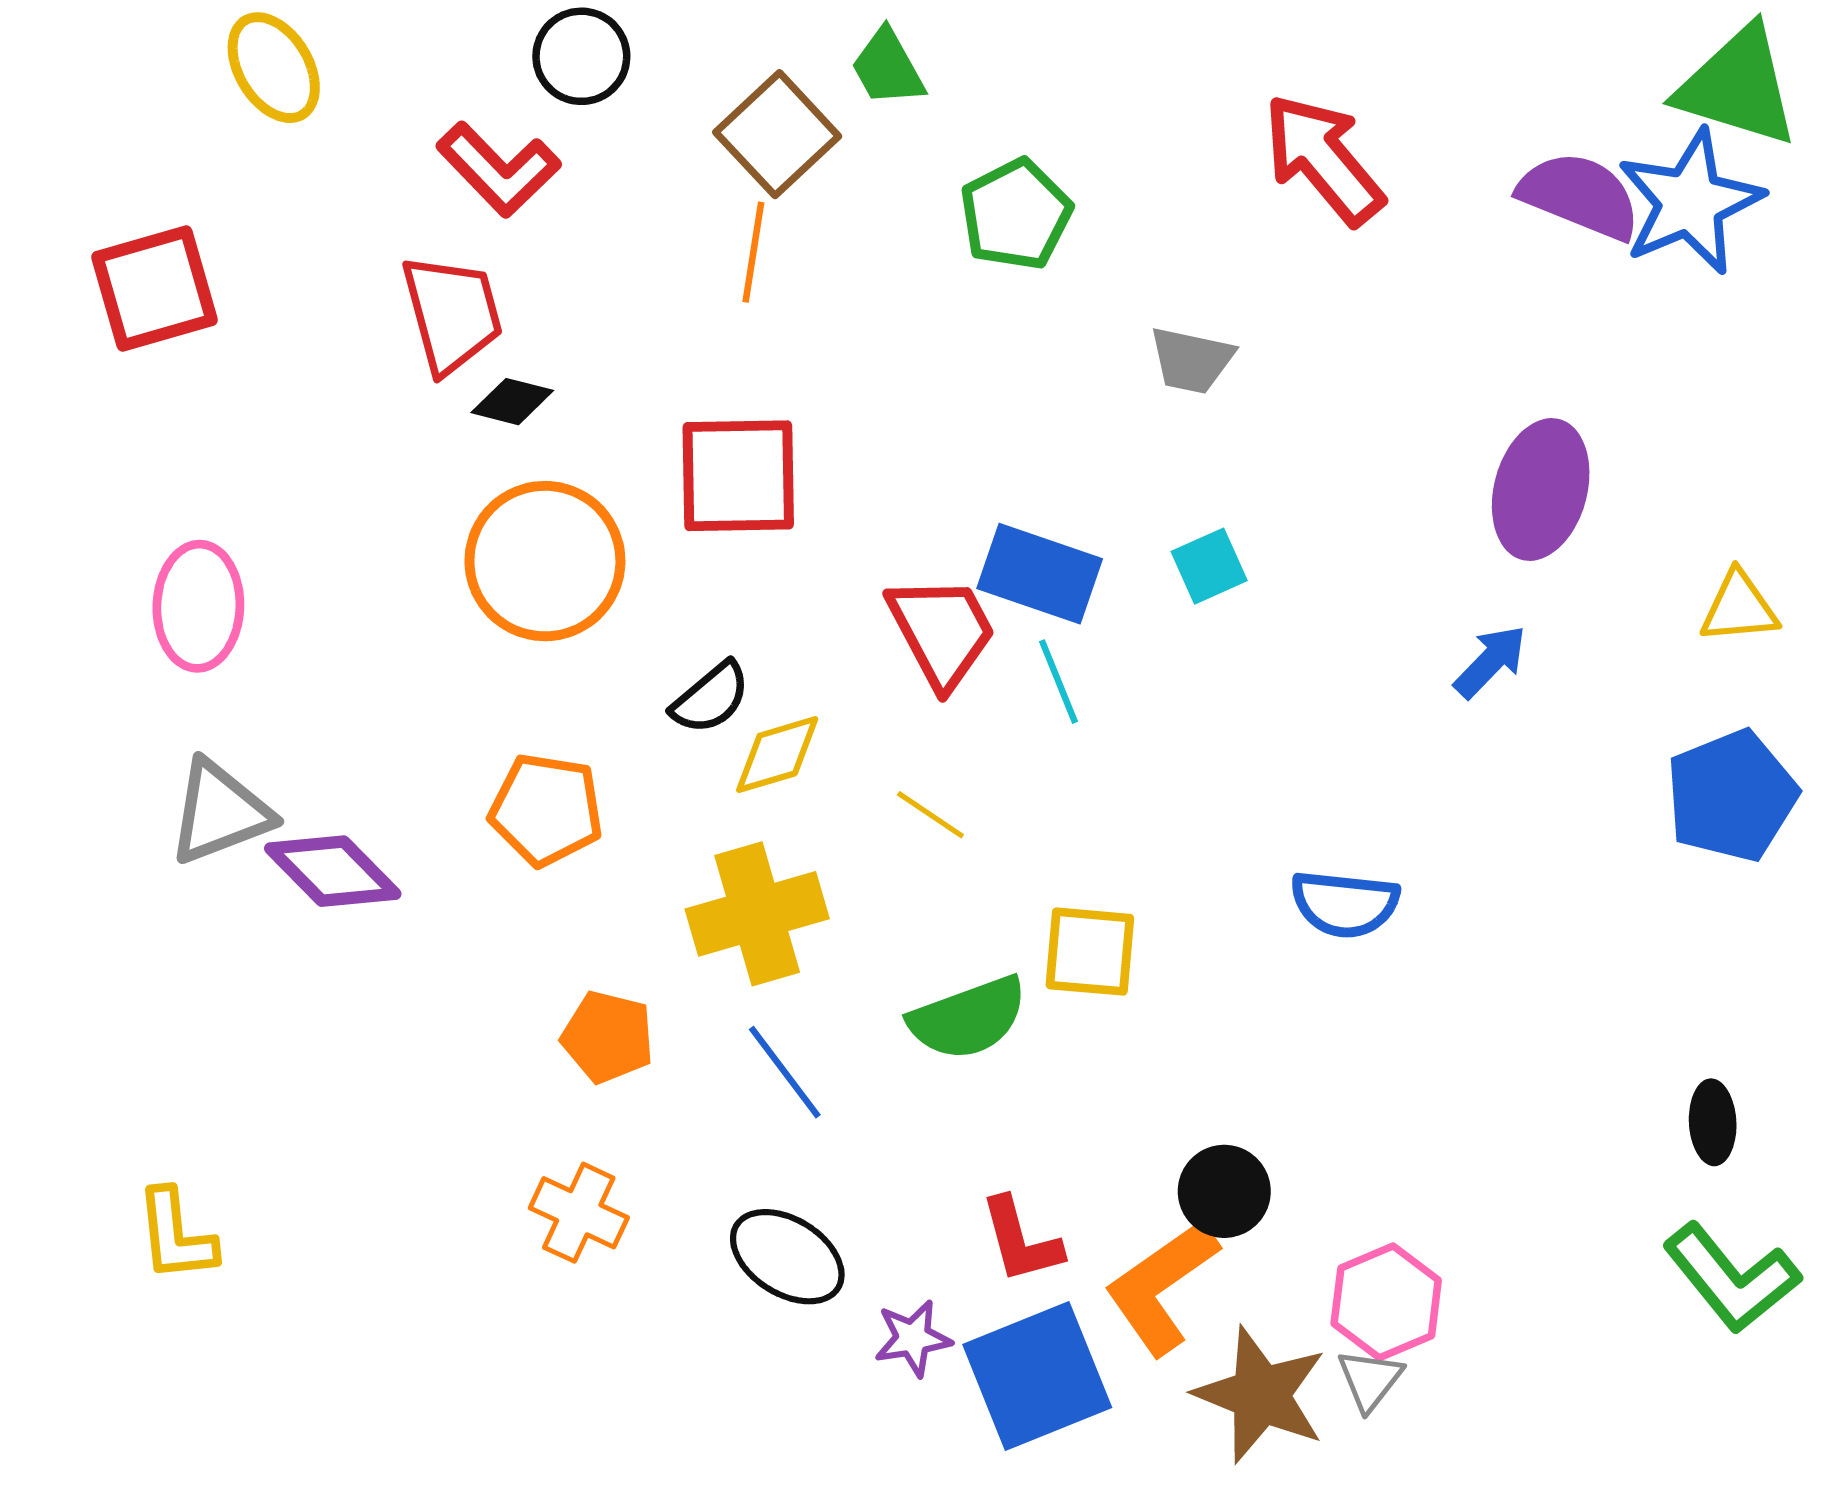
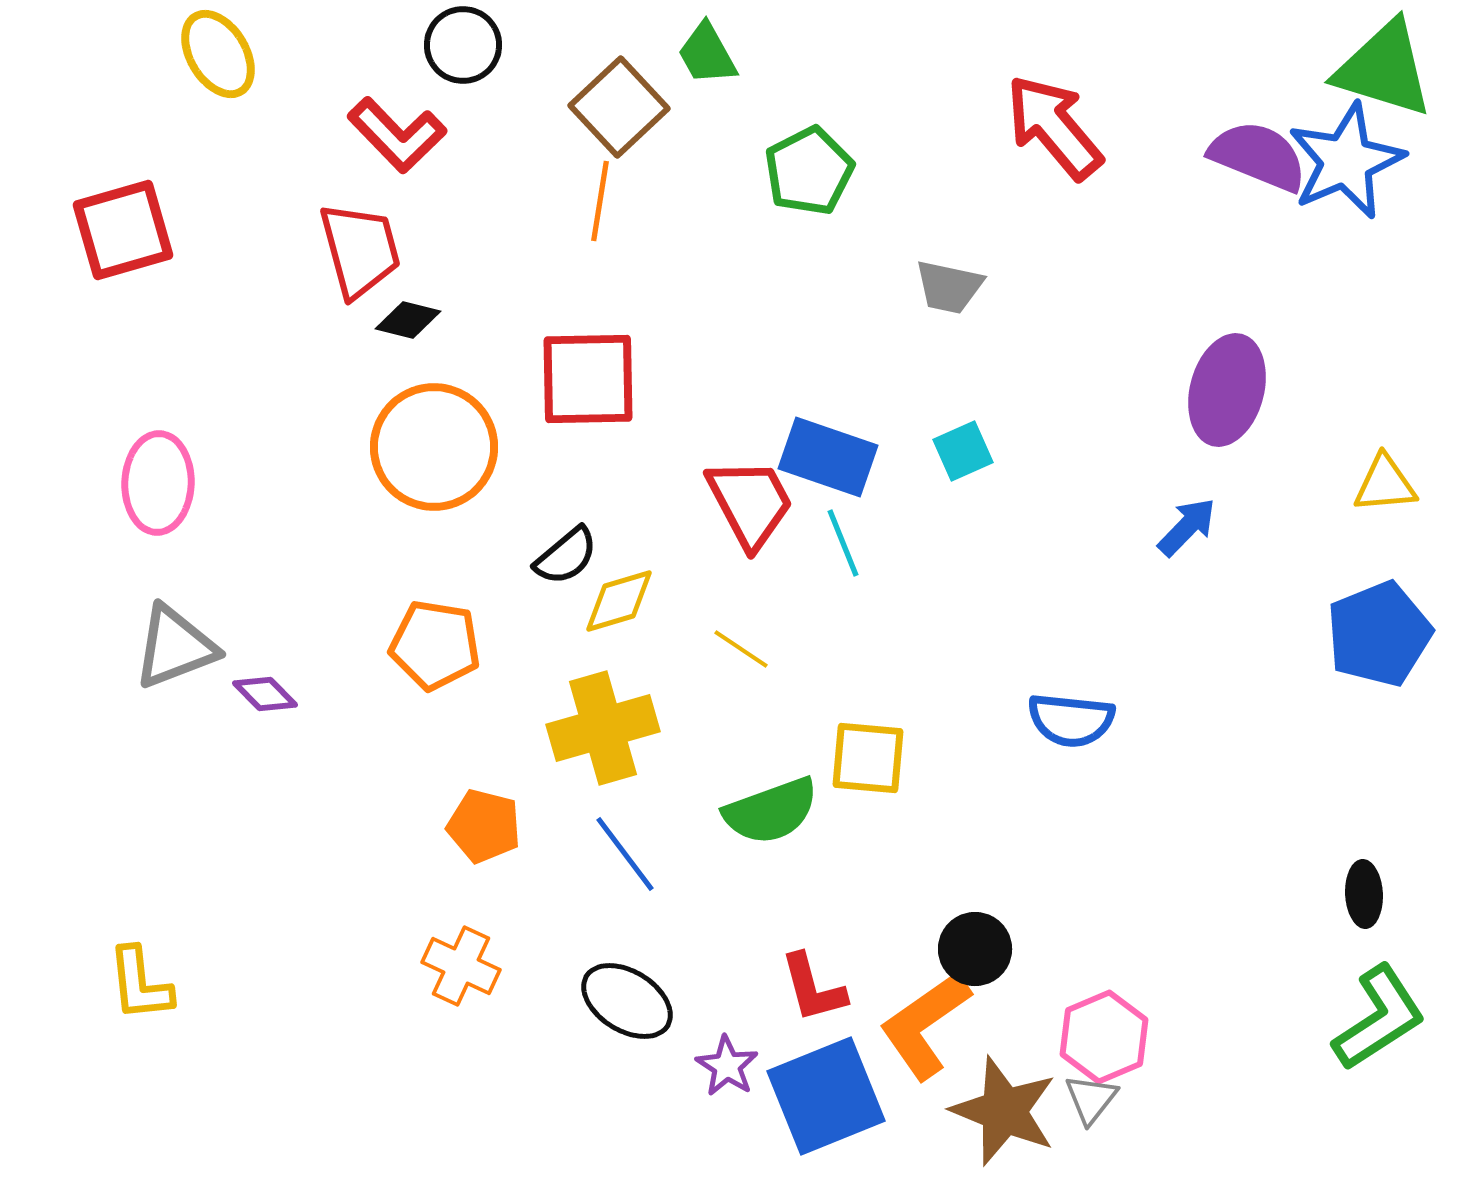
purple diamond: (333, 871) -> (265, 694), size x0.6
green L-shape: (1731, 1278) -> (1379, 1018), turned -84
purple star: (913, 1338) -> (727, 1066), turned -30

